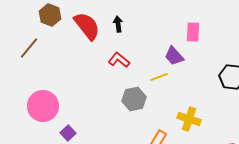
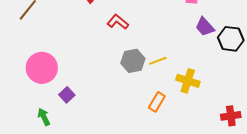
purple trapezoid: (174, 56) -> (205, 27), moved
yellow line: (159, 77) -> (158, 61), moved

